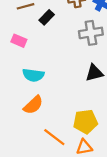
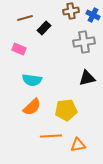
yellow pentagon: (85, 122) -> (66, 110), moved
orange line: (54, 137) -> (51, 136), turned -40

